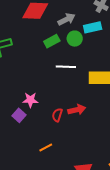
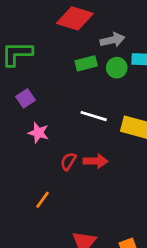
white line: (66, 67) -> (94, 116), moved
purple square: (19, 115) -> (26, 98), moved
orange line: (46, 147) -> (43, 200), turned -40

